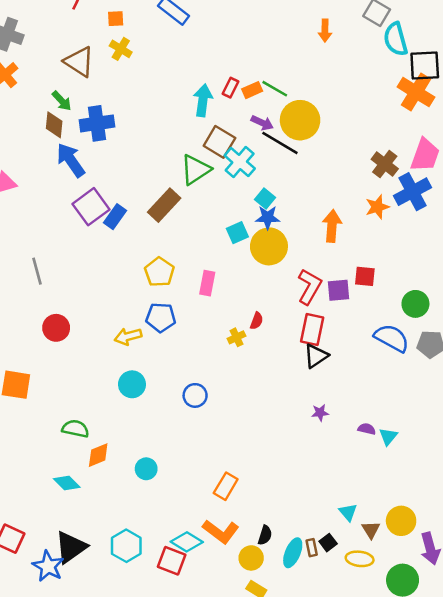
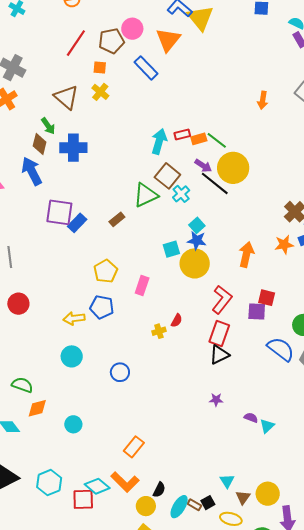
red rectangle: (231, 88) -> (182, 135), turned 42
blue arrow: (71, 160) -> (32, 171), moved
cyan cross: (240, 162) -> (181, 194), size x0.7
brown rectangle: (164, 205) -> (117, 219), size x0.6
purple square: (91, 207) -> (59, 212), turned 36
purple square: (338, 290) -> (257, 311), moved
brown rectangle: (312, 548) -> (194, 505), turned -56
red square: (172, 561) -> (83, 499), turned -30

